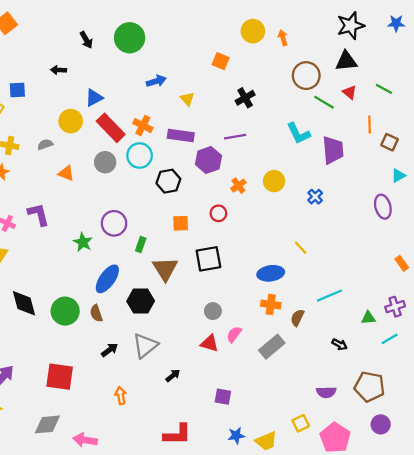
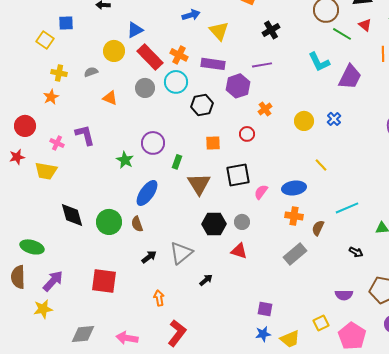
yellow triangle: (187, 99) -> (219, 31), size x1.5
purple trapezoid: (333, 150) -> (350, 77), turned 32
yellow circle: (274, 181) -> (304, 121), moved
black hexagon: (141, 301) -> (214, 224), moved
pink semicircle: (234, 334) -> (261, 192), moved
purple square: (223, 397) -> (265, 309), moved
gray diamond: (47, 424) -> (83, 334), moved
red L-shape: (177, 434) -> (177, 333), moved, turned -52

